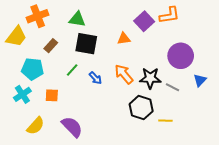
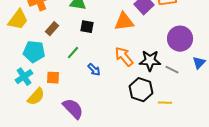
orange triangle: (124, 39) -> (124, 22), size x1.5
black square: (86, 44) -> (87, 27), size x0.6
blue arrow: (95, 78) -> (94, 70), moved
yellow semicircle: (36, 126) -> (36, 97), moved

